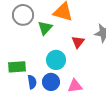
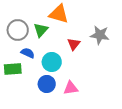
gray circle: (23, 15) -> (18, 30), moved
blue semicircle: (32, 82) -> (28, 53), moved, turned -56

